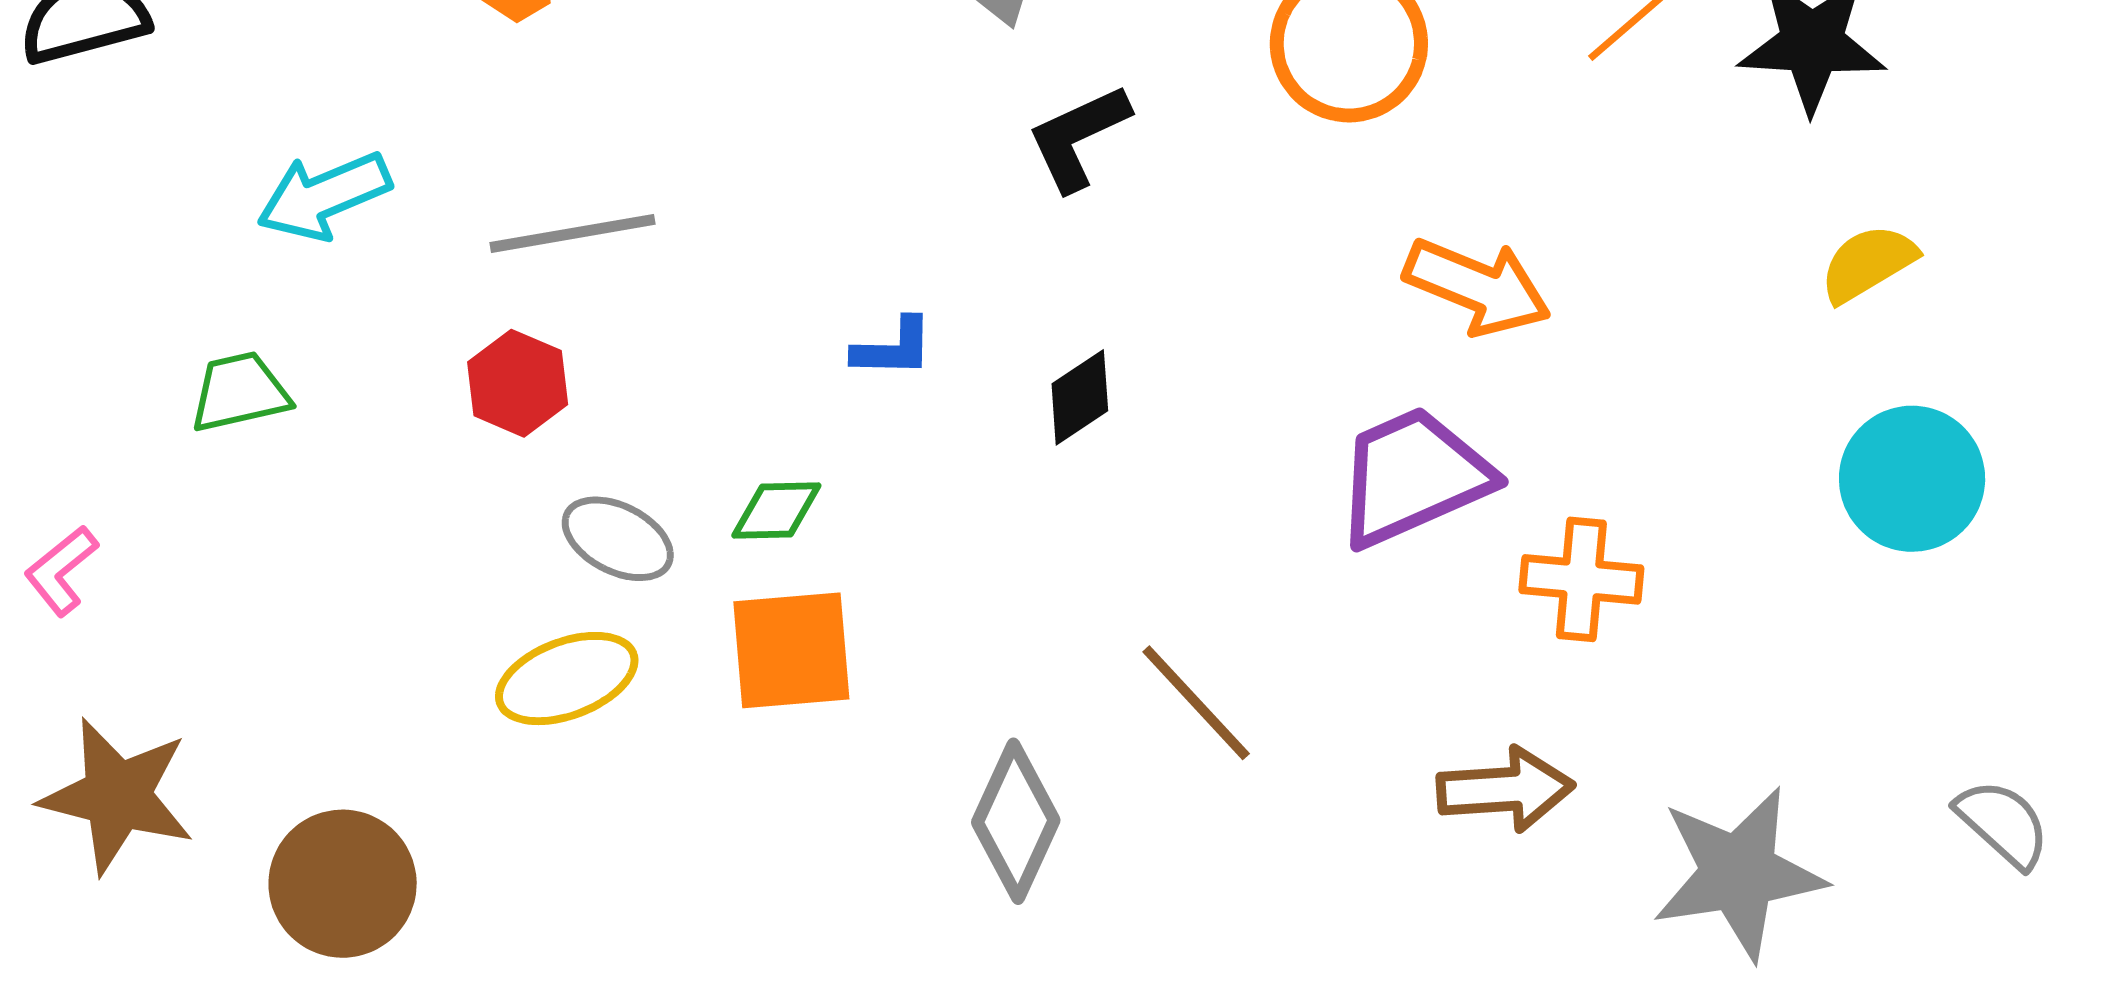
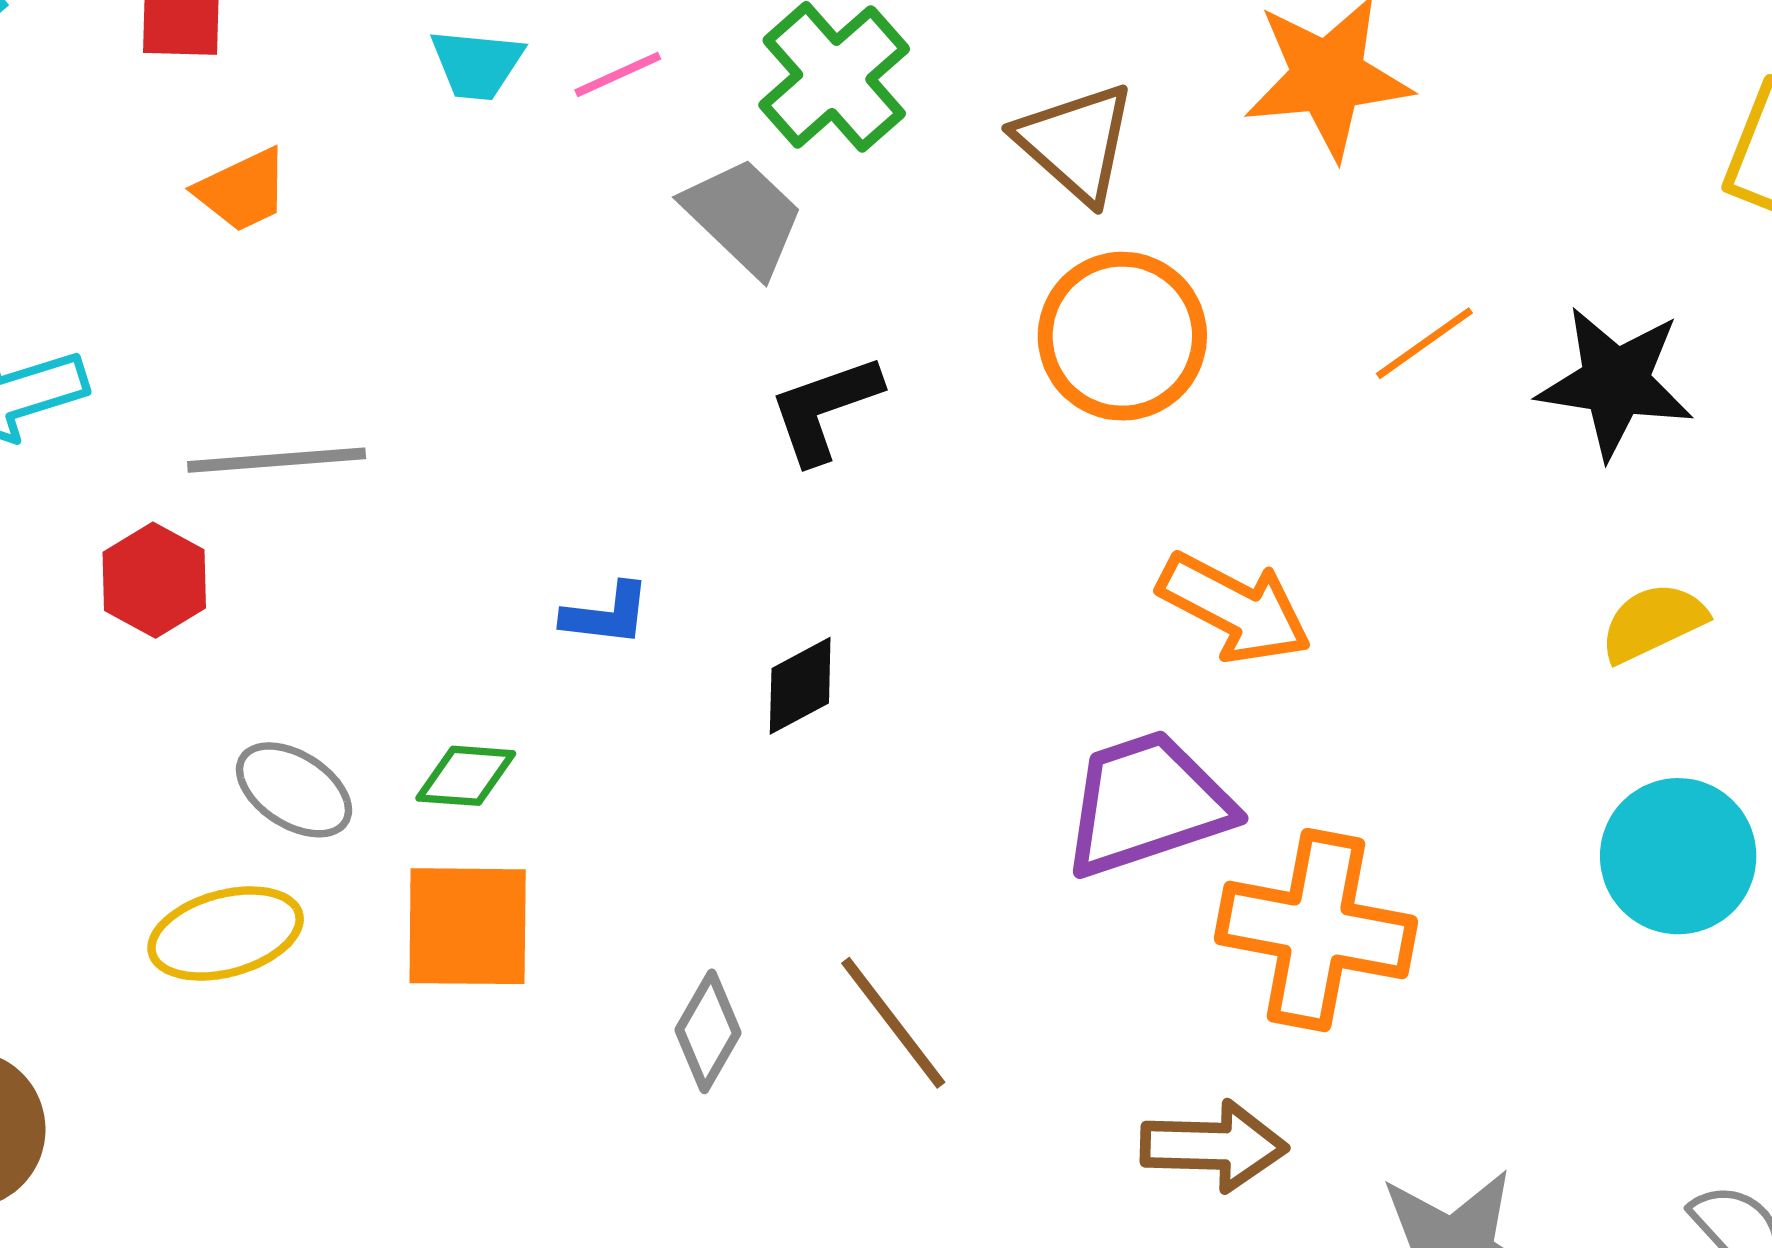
red hexagon: (518, 383) -> (154, 580), moved
orange cross: (1581, 579) -> (1316, 930), size x1.5
gray diamond: (1016, 821) -> (708, 1031), moved, size x0.7

